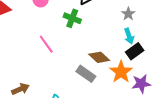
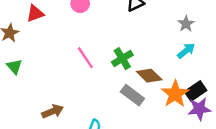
green cross: (72, 18) -> (122, 59), moved, turned 36
cyan arrow: (129, 36) -> (186, 51), turned -112
black rectangle: (135, 51) -> (196, 91), moved

